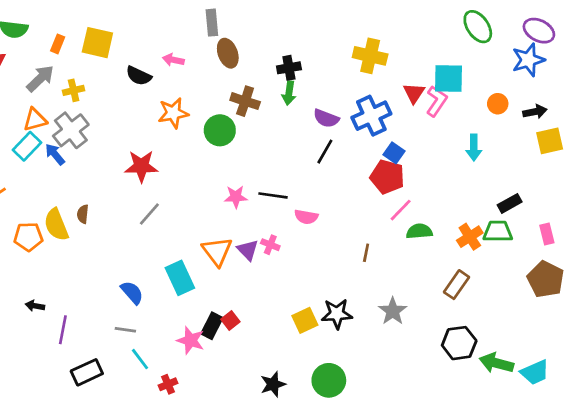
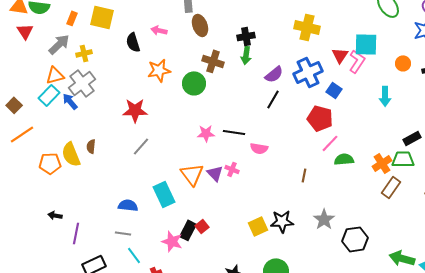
black semicircle: (139, 76) -> (133, 42), turned 48
purple semicircle: (326, 118) -> (274, 74), turned -60
blue square: (394, 153) -> (334, 90), moved
brown rectangle: (456, 285) -> (391, 187), moved
blue semicircle: (132, 293) -> (128, 205), turned -42
black hexagon: (459, 343) -> (355, 239), moved

